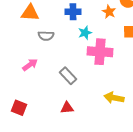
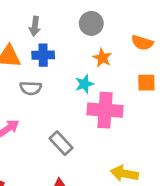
blue cross: (73, 12) -> (43, 55), moved
orange star: (109, 12) -> (102, 58), moved

